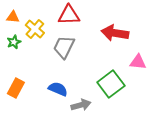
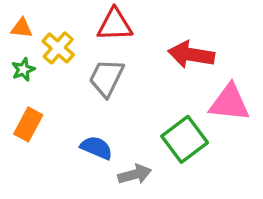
pink triangle: (138, 62) -> (229, 103), size x1.5
orange rectangle: (16, 88) -> (28, 124), moved

